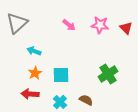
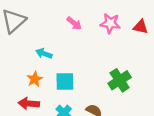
red triangle: (126, 28) -> (140, 27), turned -32
cyan arrow: (34, 51) -> (44, 54), moved

